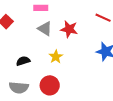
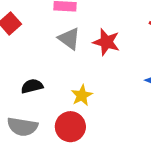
yellow star: (56, 57) -> (82, 95), moved

